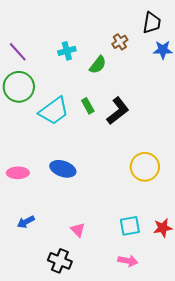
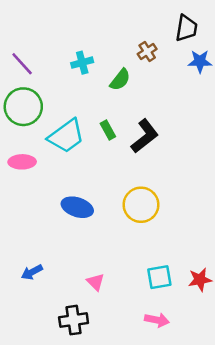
yellow circle: (145, 167) -> (141, 205), moved
pink ellipse: (18, 173) -> (22, 162), moved
black cross: (60, 261) -> (74, 320), turned -30

